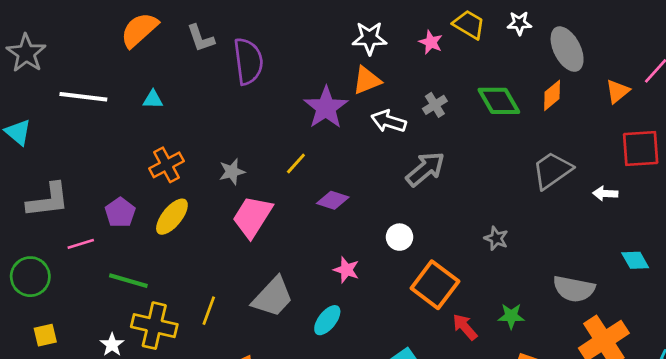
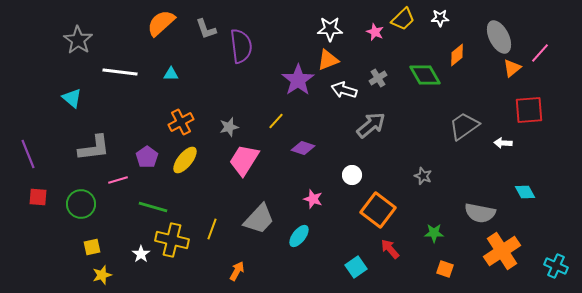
yellow trapezoid: (469, 25) -> (403, 19), turned 105
gray ellipse: (567, 49) -> (499, 37), moved
orange diamond: (552, 95) -> (457, 55), moved
red arrow: (465, 327) -> (390, 249), moved

